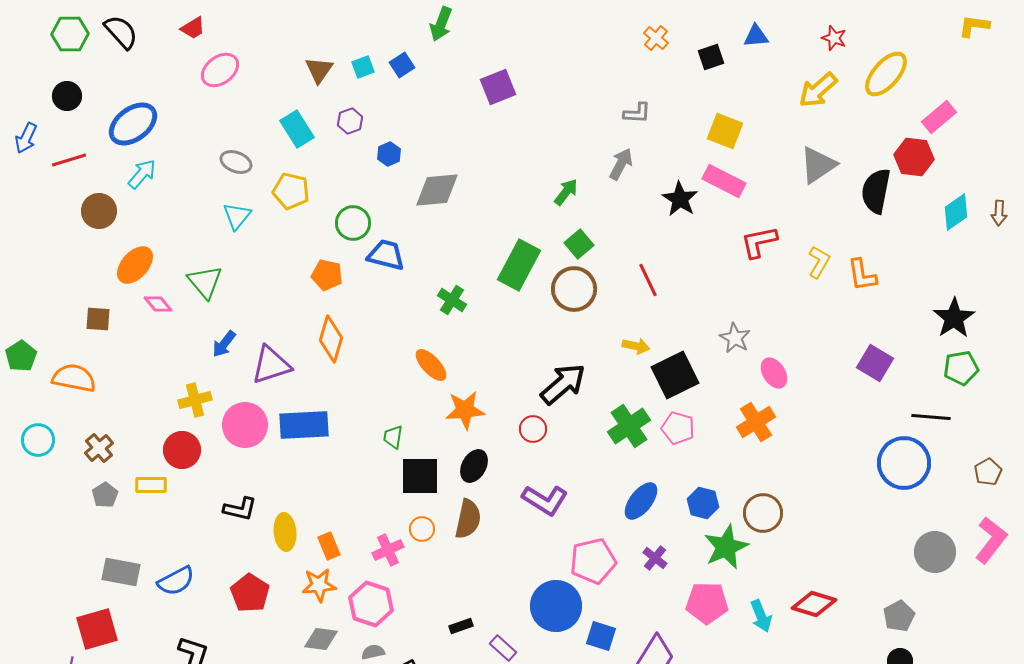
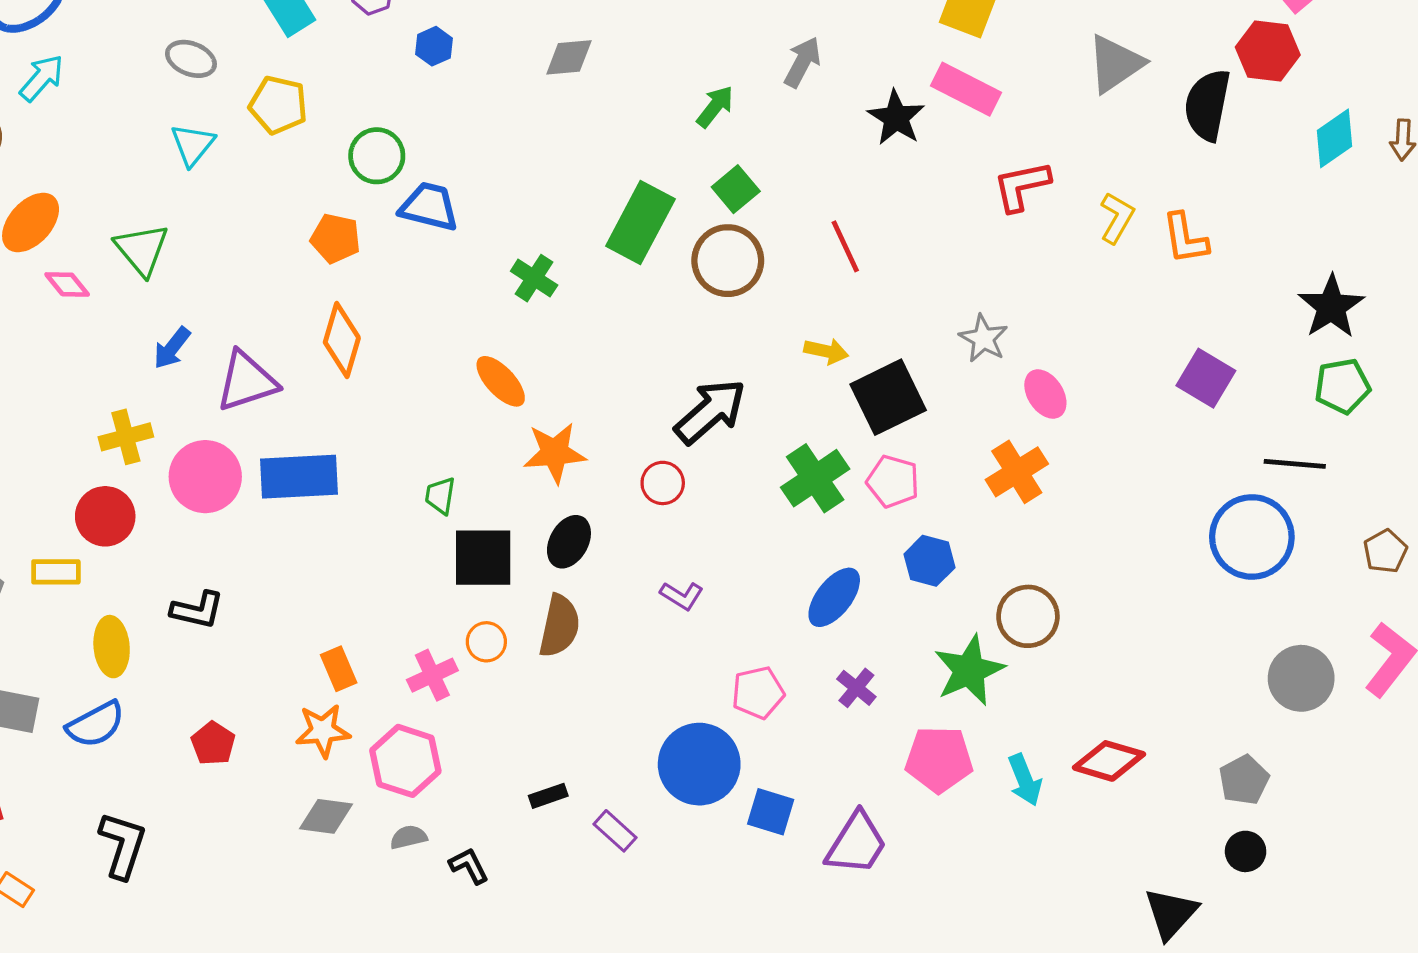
gray diamond: (437, 190) -> (569, 57), moved, size x0.7
purple L-shape: (545, 500) -> (682, 596), size x0.6
blue hexagon: (703, 503) -> (929, 561), moved
yellow ellipse: (285, 532) -> (112, 647), moved
pink pentagon: (593, 561) -> (758, 693), size x0.7
red pentagon: (250, 593) -> (213, 743), size x0.7

